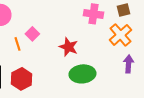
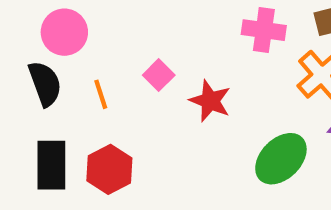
pink square: (32, 34) -> (159, 75), moved
green ellipse: (82, 74) -> (281, 159), moved, turned -40

